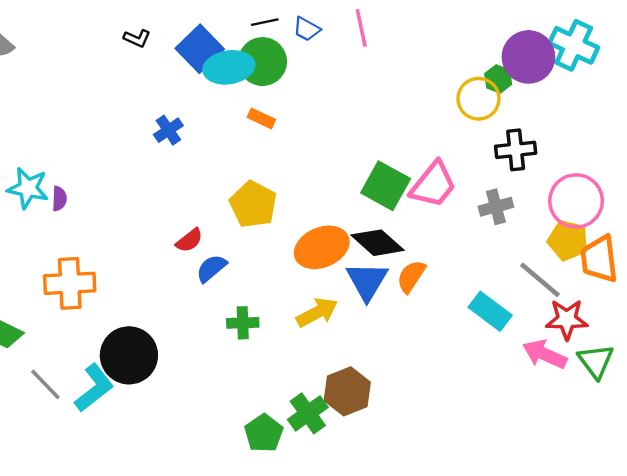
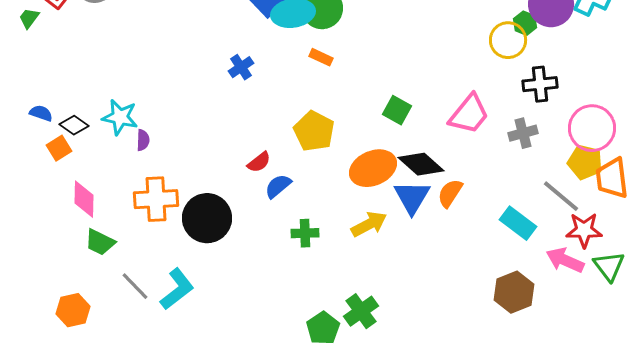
green square: (386, 186) -> (397, 110), moved, size x0.7
purple semicircle: (59, 199) -> (143, 140), moved
black circle: (129, 355) -> (207, 218), moved
brown hexagon: (347, 391) -> (514, 292), moved

